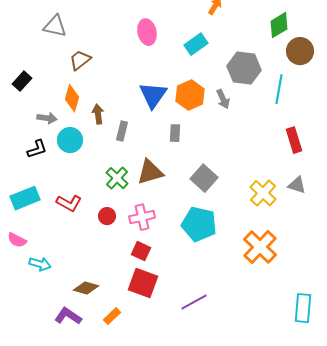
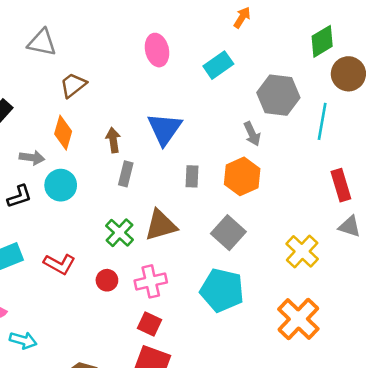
orange hexagon: (190, 95) -> (242, 176), moved
brown arrow: (98, 114) -> (113, 140), moved
gray triangle: (297, 185) -> (350, 226), moved

